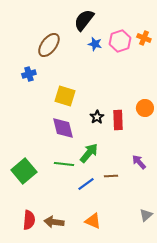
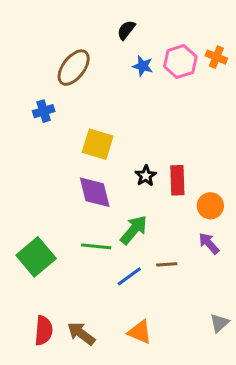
black semicircle: (84, 20) -> (126, 30), size x0.6
orange circle: (145, 108) -> (210, 206), moved
brown arrow: (54, 222) -> (81, 334), turned 30

